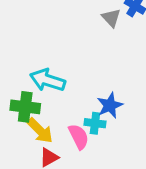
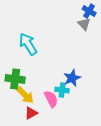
gray triangle: (111, 18) -> (84, 24), moved
cyan arrow: (47, 80) -> (28, 44), moved, turned 40

